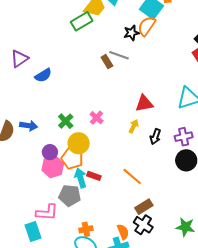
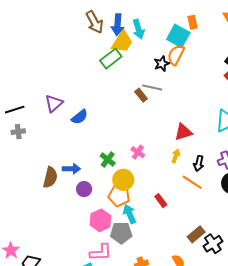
purple circle: (50, 152) -> (84, 189), moved
pink hexagon: (53, 167) -> (100, 220), moved
red rectangle: (94, 176) -> (161, 201), moved, turned 40
orange line: (132, 177) -> (192, 182), moved
black cross: (143, 225) -> (213, 244), moved, turned 30

